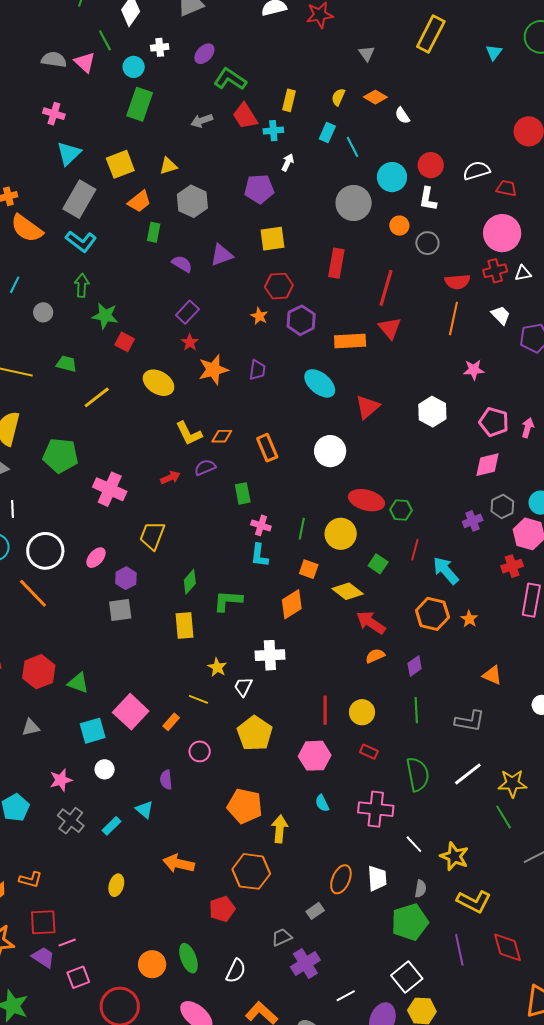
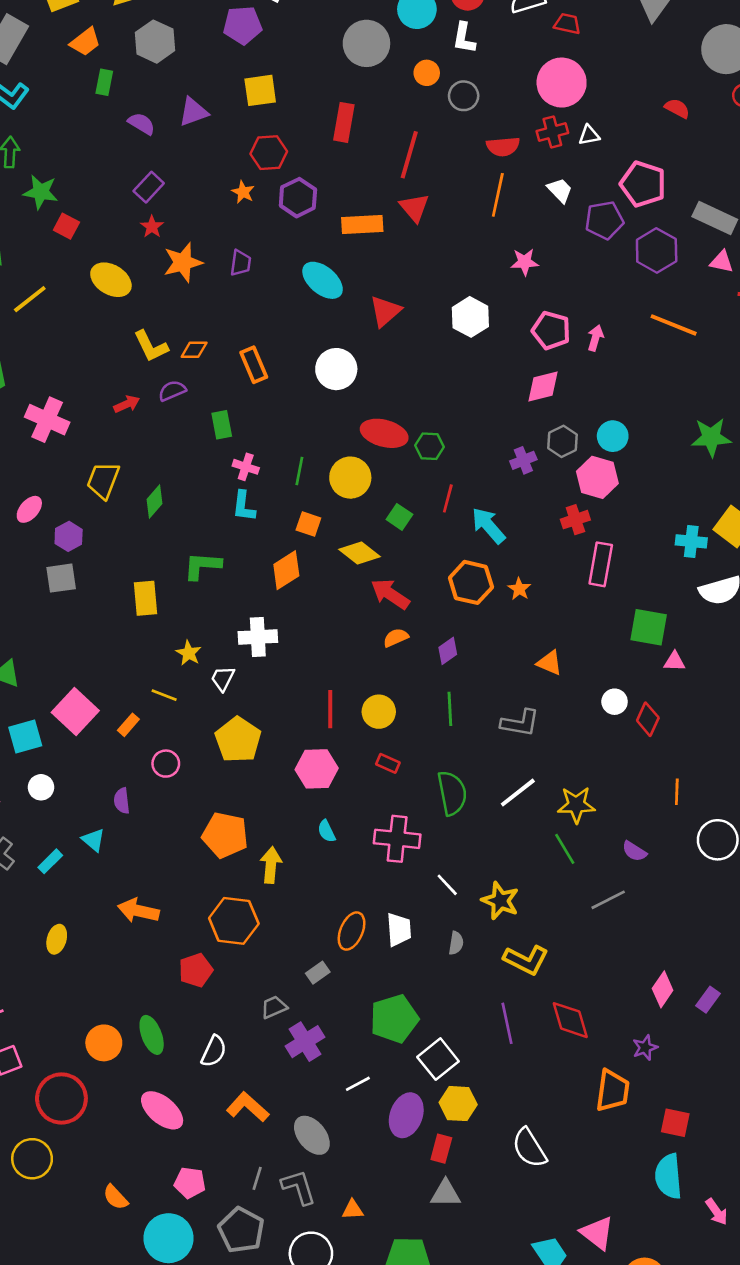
green diamond: (190, 582) -> (155, 501), moved
green pentagon: (410, 922) -> (394, 1019), moved

